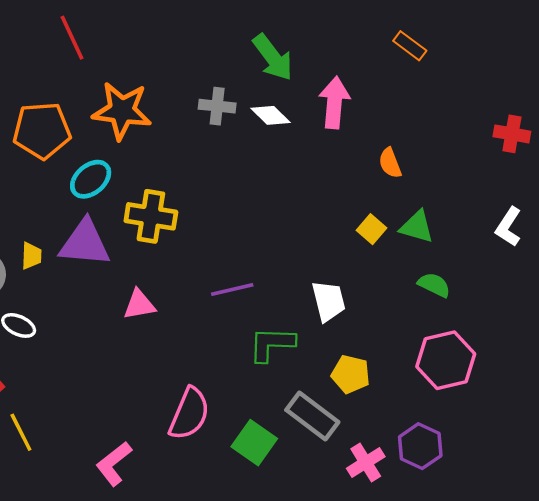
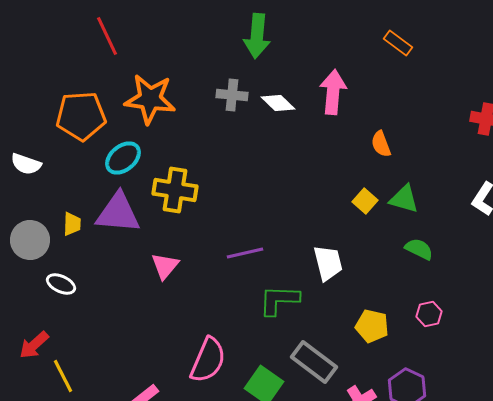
green arrow: (273, 57) -> (257, 36), moved, turned 42
pink triangle: (139, 305) -> (165, 266), turned -40
pink hexagon: (446, 360) -> (429, 314), size x0.5
yellow pentagon: (351, 374) -> (372, 326), moved

